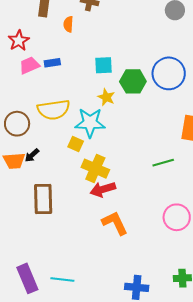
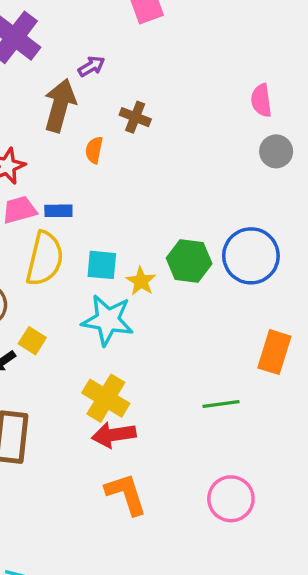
cyan square: (103, 65) -> (102, 265), moved
yellow semicircle: (54, 110) -> (45, 259), moved, turned -76
yellow square: (76, 144) -> (32, 341), moved

